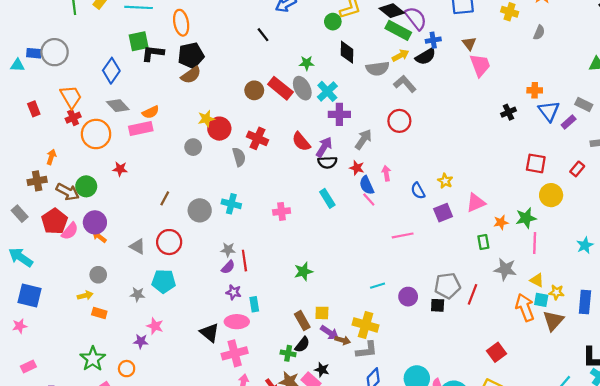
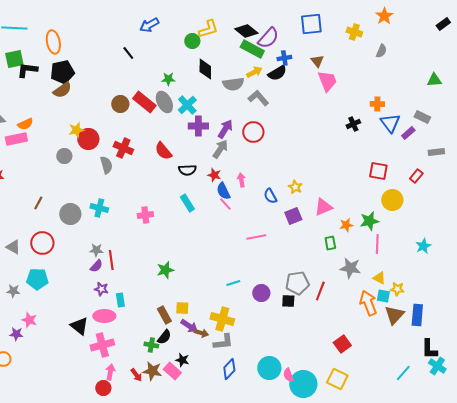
purple semicircle: (416, 18) -> (268, 38), turned 80
purple arrow: (324, 147) -> (225, 129), moved
blue rectangle: (585, 302) -> (417, 315), moved

